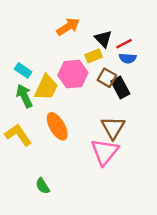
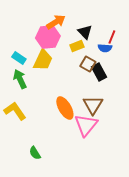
red line: (124, 44) -> (112, 37), moved, turned -40
pink hexagon: (73, 74) -> (48, 37), moved
yellow trapezoid: (46, 87) -> (43, 60), moved
orange ellipse: (57, 126) -> (65, 108), moved

